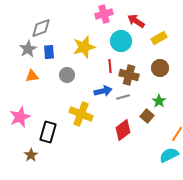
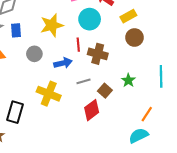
brown circle: (160, 68) -> (134, 38), moved
blue arrow: (103, 91) -> (63, 63), moved
gray line: (123, 97) -> (83, 81), moved
brown square: (147, 116) -> (105, 91), moved

